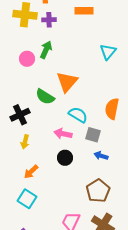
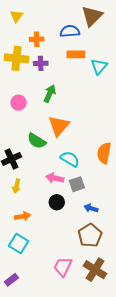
green arrow: (46, 50) -> (50, 94), moved
cyan triangle: (108, 52) -> (99, 66), moved
gray square: (93, 135) -> (77, 184), moved, turned -35
blue arrow: (101, 156) -> (91, 208), moved
orange arrow: (31, 172) -> (23, 216), turned -147

